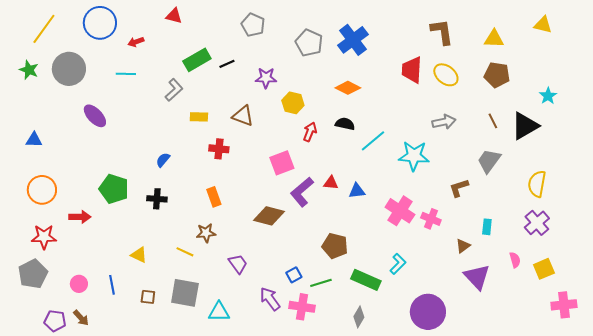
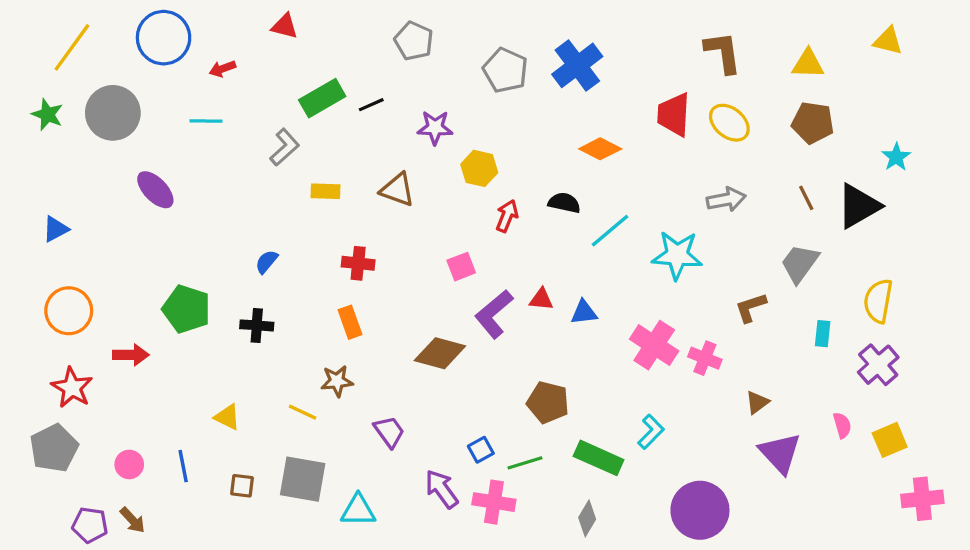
orange diamond: (348, 88) -> (600, 149), moved
blue triangle: (34, 140) -> (56, 229), turned -30
red cross: (219, 149) -> (358, 263), moved
pink square: (282, 163) -> (461, 267), size x0.7
cyan rectangle: (487, 227) -> (823, 334), moved
red star: (44, 237) -> (72, 388), turned 30

